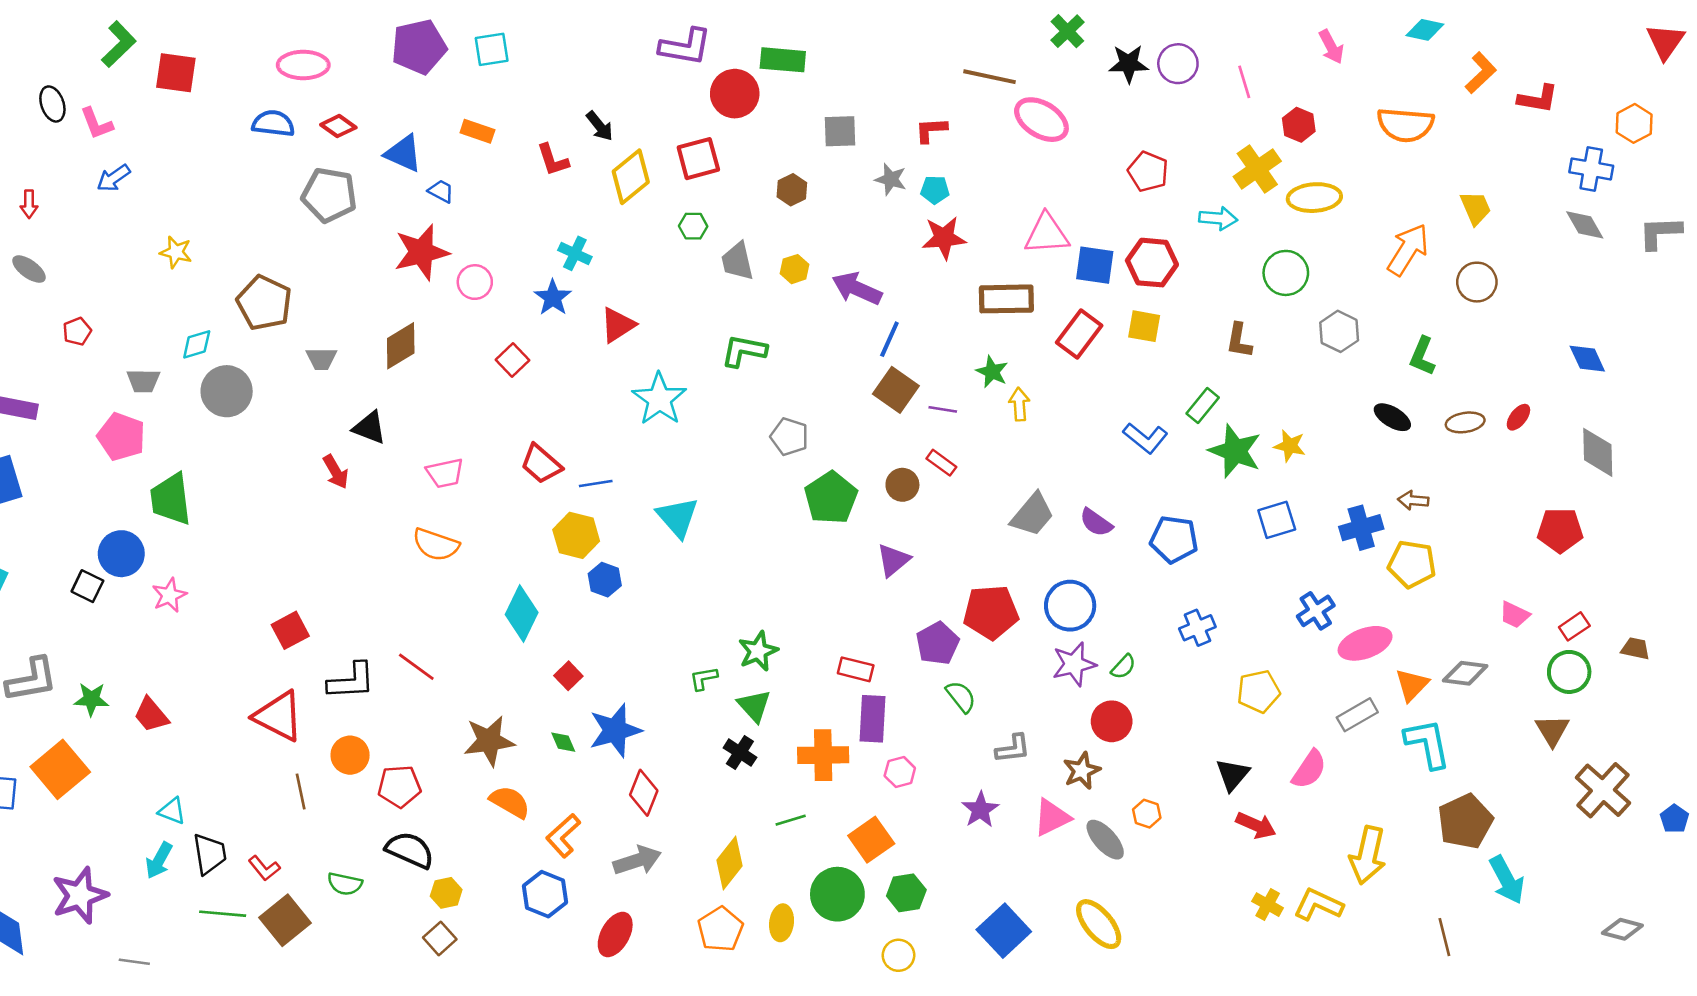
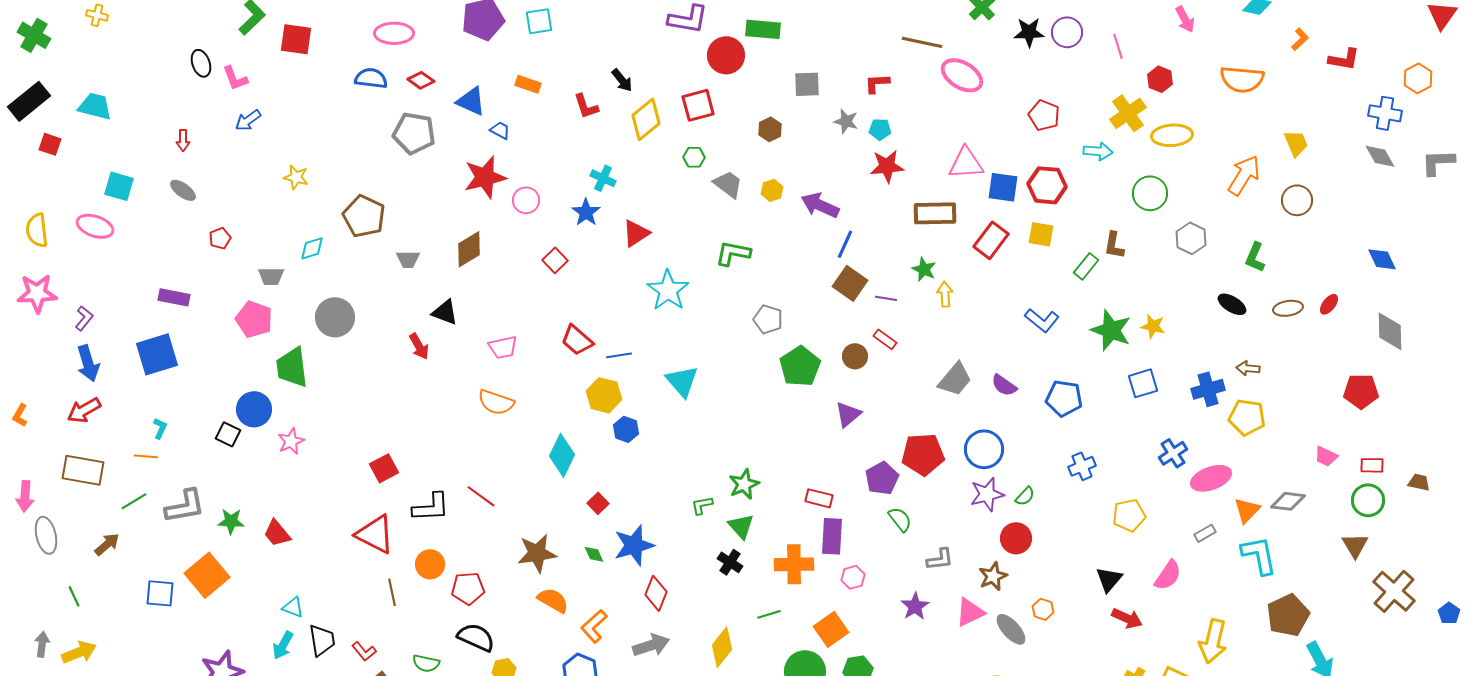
orange L-shape: (1481, 73) -> (1300, 39), size x0.7
gray trapezoid: (737, 261) -> (728, 184), turned 140
gray circle: (227, 391) -> (335, 317), moved
green rectangle: (1203, 406) -> (1086, 266), moved
red rectangle: (1574, 626) -> (1372, 465), turned 35
gray rectangle: (1357, 715) -> (1205, 533), size x0.7

